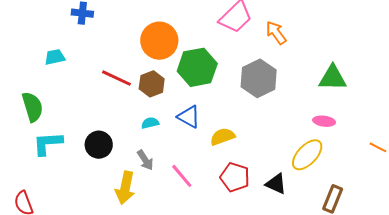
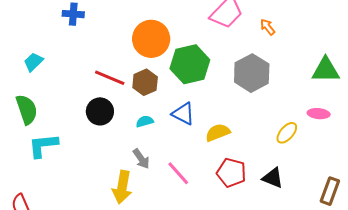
orange arrow: (276, 33) -> (268, 27), size x0.7
cyan trapezoid: (55, 57) -> (33, 62), moved, turned -30
black circle: (99, 145) -> (100, 111), moved
yellow ellipse: (307, 155) -> (287, 133), moved, size x0.7

